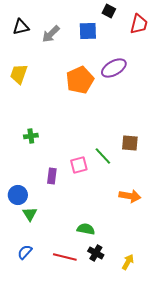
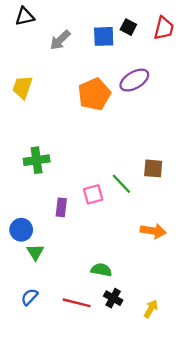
black square: (109, 11) -> (128, 27), moved
black triangle: (21, 27) -> (25, 16), moved
green cross: (31, 136) -> (37, 160), size x1.5

